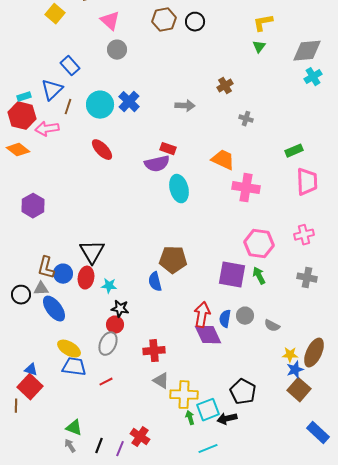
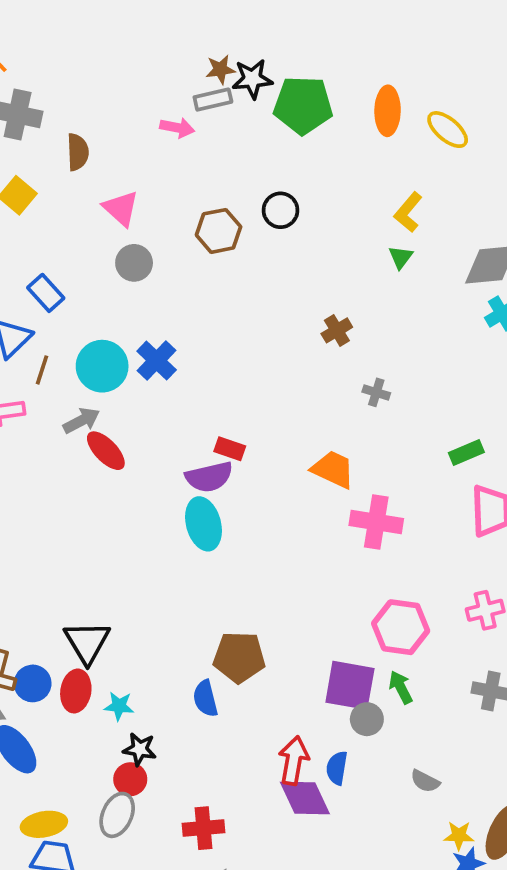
brown hexagon: (164, 20) -> (219, 231), moved
yellow L-shape: (263, 23) -> (408, 212), turned -40
gray arrow: (185, 106) -> (81, 421), moved, turned -30
cyan ellipse: (179, 189) -> (203, 524), moved
gray circle: (245, 316) -> (367, 719), moved
yellow ellipse: (69, 349) -> (44, 824), turned -40

